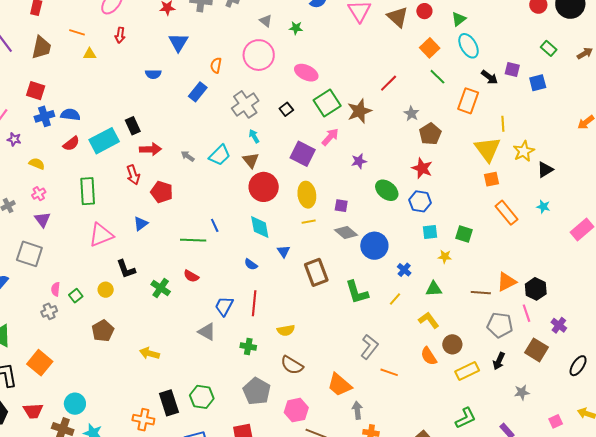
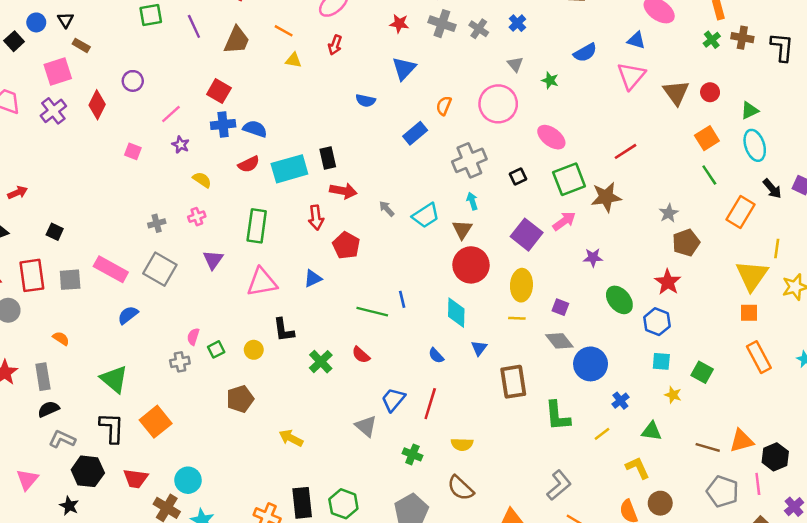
red line: (389, 83) -> (625, 151), moved
purple triangle: (42, 220) -> (213, 260), moved
gray square: (29, 254) -> (160, 269), moved

